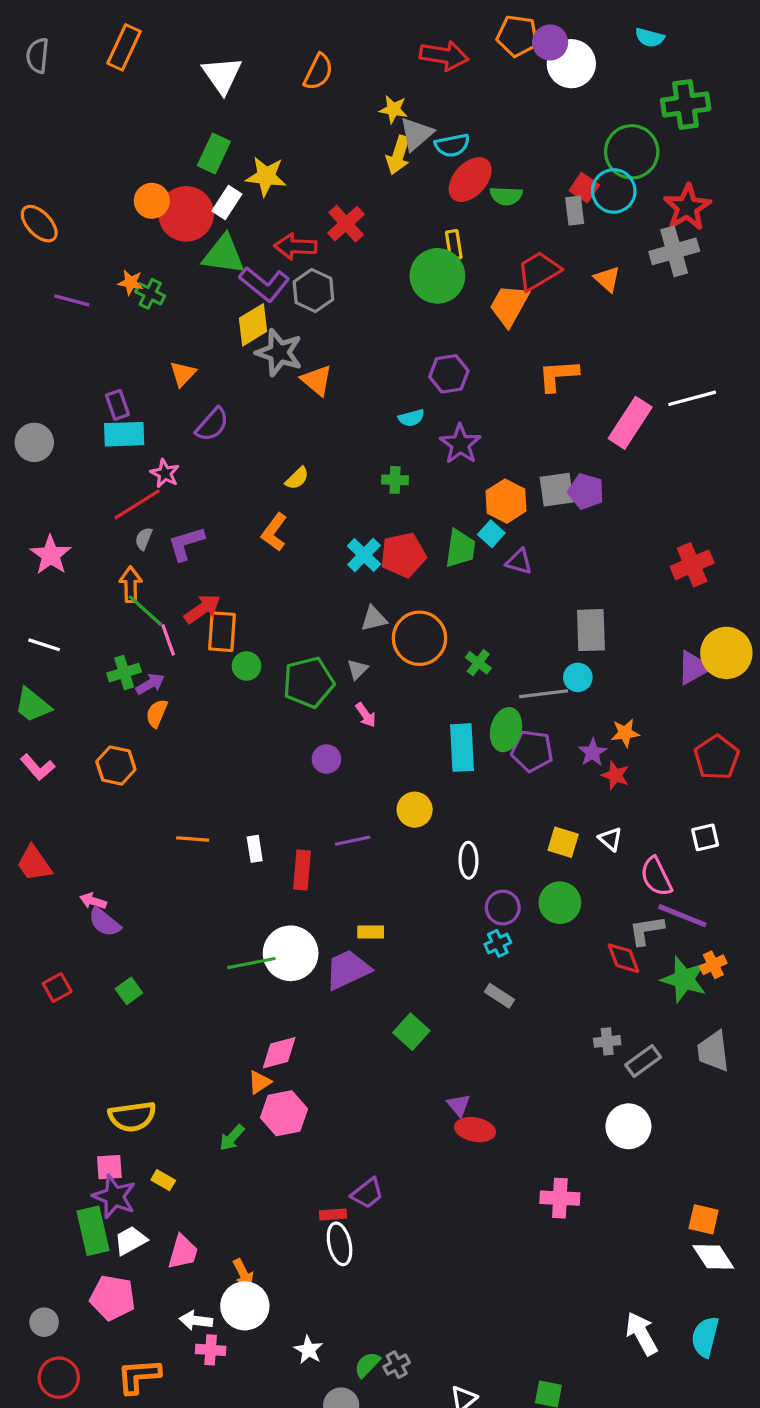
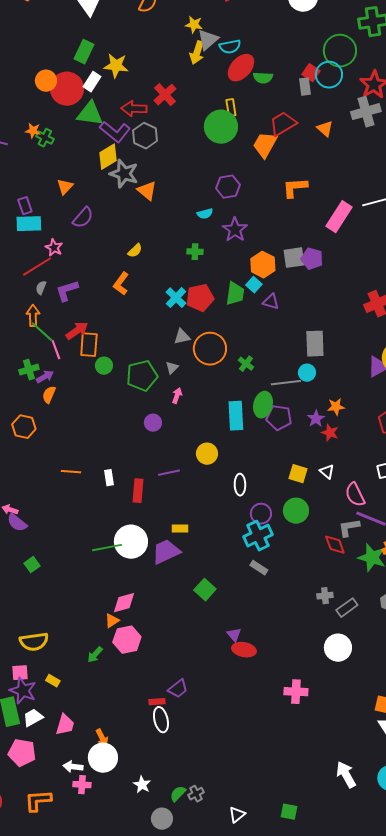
pink arrow: (366, 715) -> (177, 396), turned -126
cyan cross: (498, 943) -> (258, 536), size x1.8

